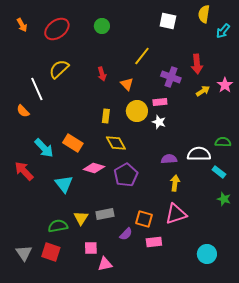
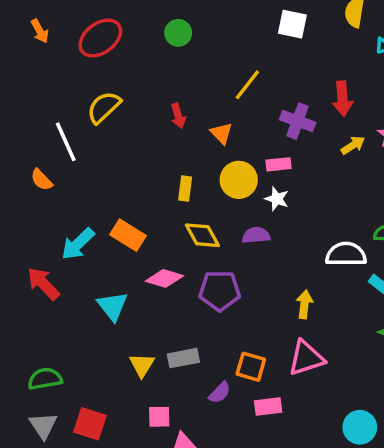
cyan arrow: (44, 148) -> (78, 244), turned 90
purple semicircle: (169, 159) -> (256, 235), moved
purple pentagon: (126, 175) -> (220, 291), turned 30
green semicircle: (58, 226) -> (45, 379), moved

